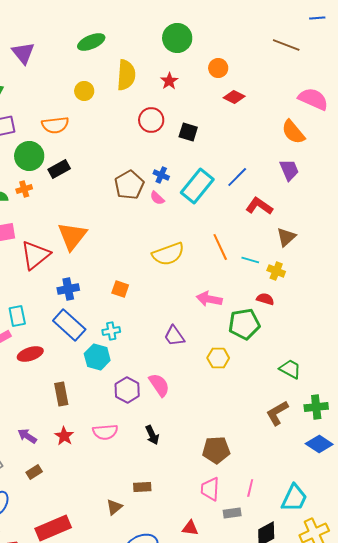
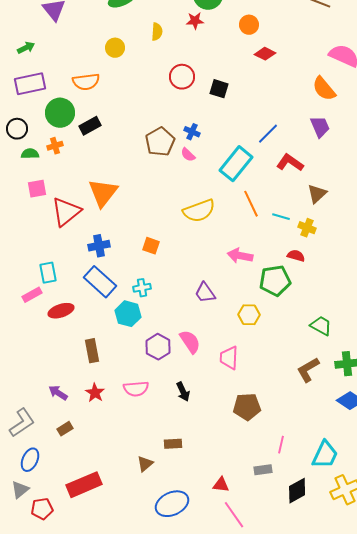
yellow semicircle: (126, 75) -> (157, 32), size x0.6
red star: (169, 81) -> (195, 21), moved, turned 30
cyan rectangle: (197, 186) -> (236, 164), moved
pink trapezoid: (210, 489) -> (229, 358), moved

